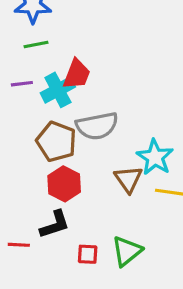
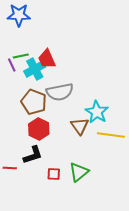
green line: (36, 45) -> (21, 56), moved
red trapezoid: (77, 74) -> (47, 59), turned 135
purple line: (22, 84) -> (12, 65), turned 72

